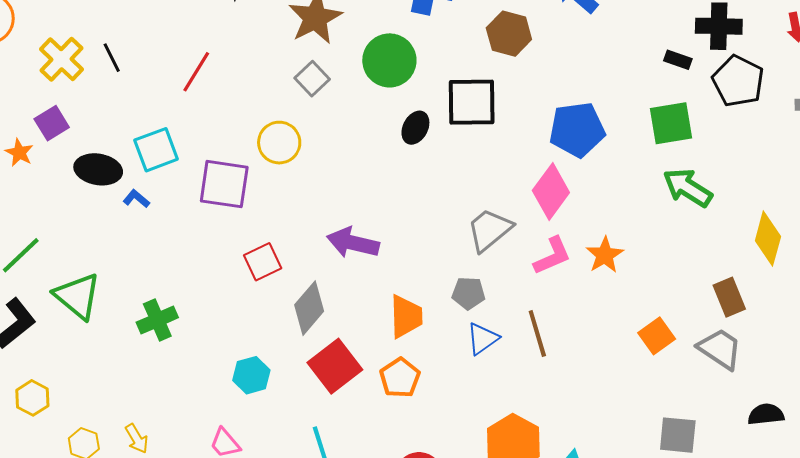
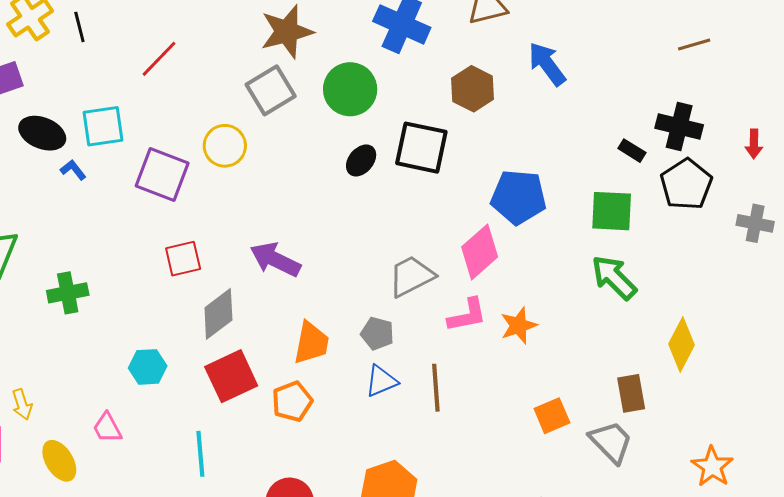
gray square: (312, 79) -> (271, 90), size x1.4

